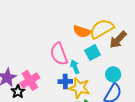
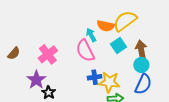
brown arrow: (118, 40) -> (141, 50), moved, turned 132
cyan arrow: (75, 67) -> (91, 35), moved
pink cross: (30, 80) -> (48, 54), moved

